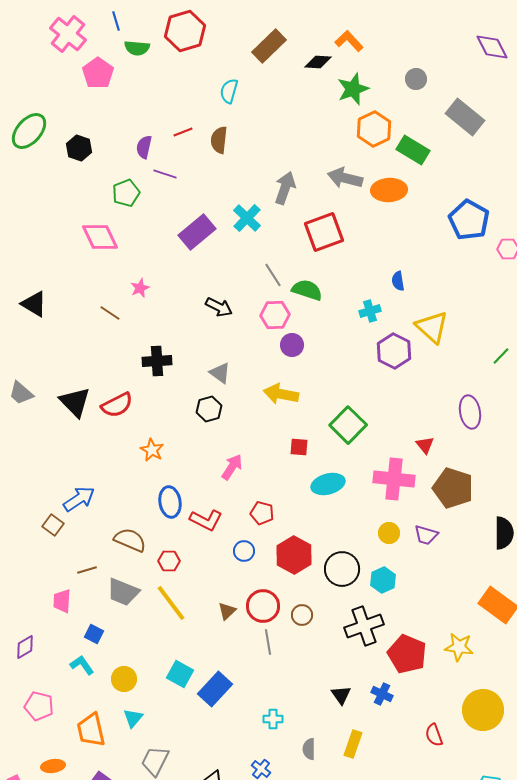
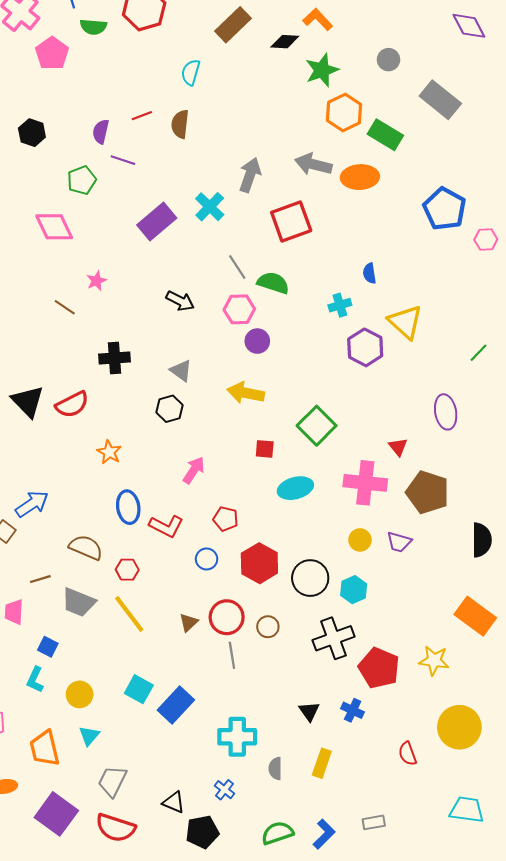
cyan L-shape: (82, 665) -> (35, 680), turned -120
cyan cross: (273, 719) -> (237, 737), size x1.8

